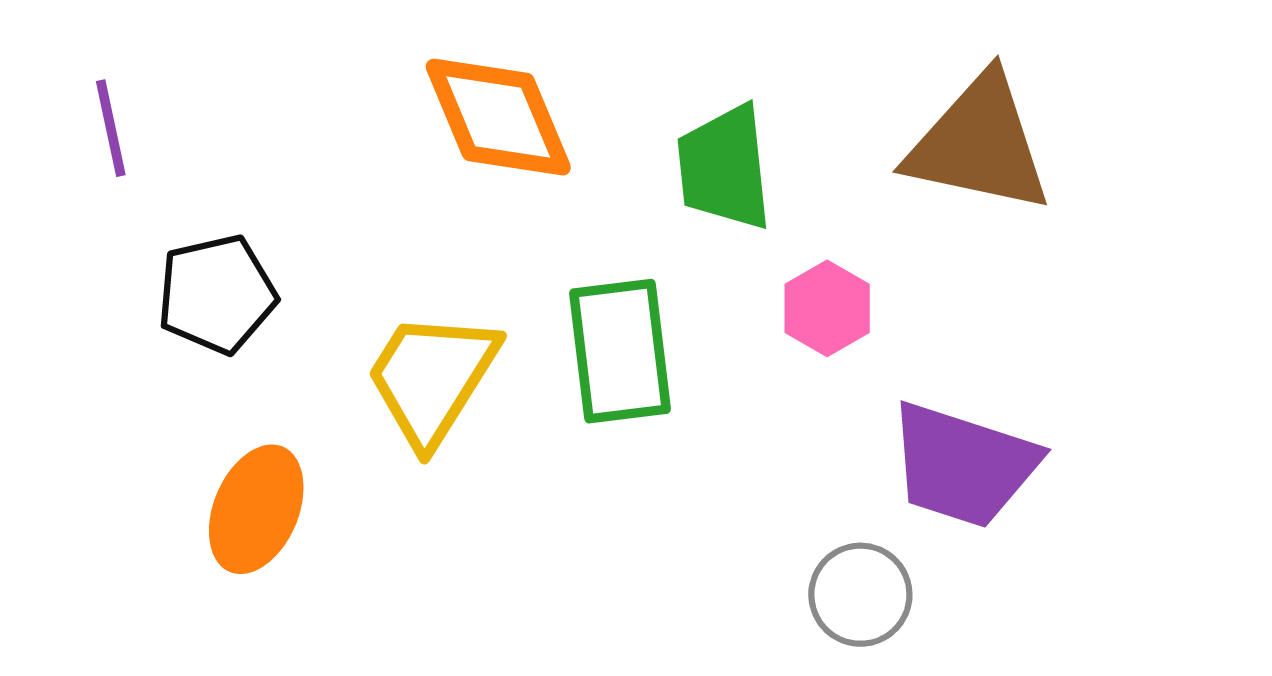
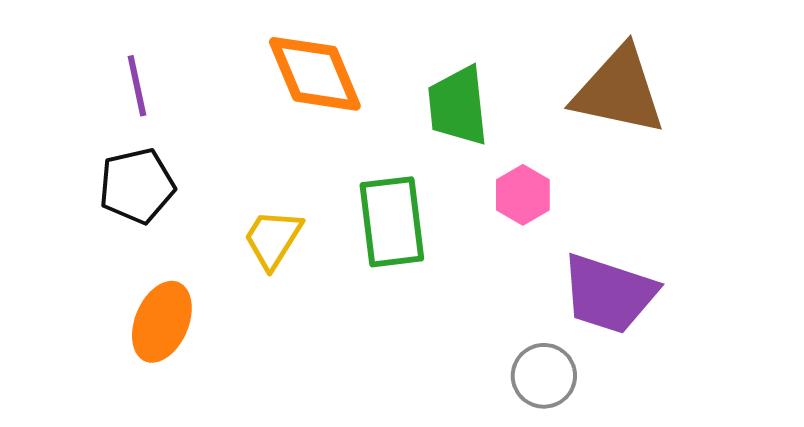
purple line: (111, 128) -> (137, 86), moved
yellow trapezoid: (432, 378) -> (273, 239), size x0.7

